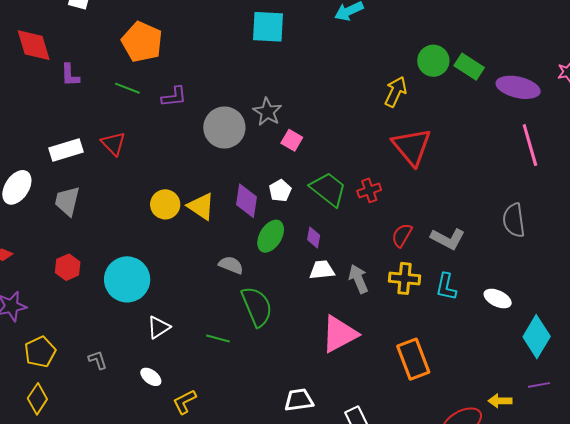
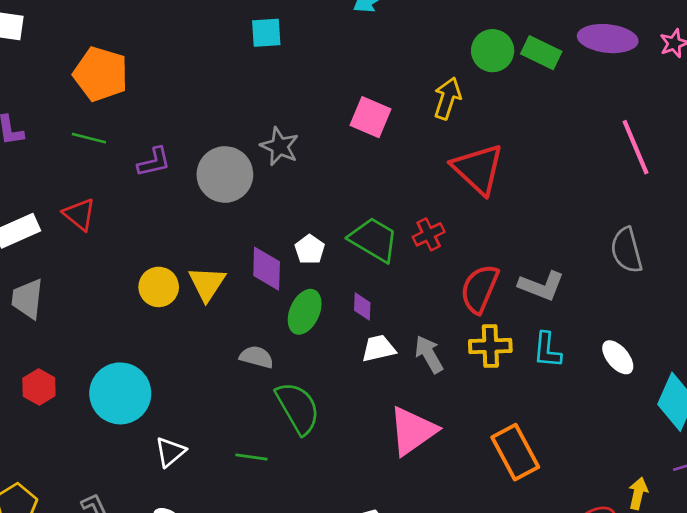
cyan square: (268, 27) -> (266, 33), size x0.7
purple ellipse: (518, 87) -> (608, 39), moved
purple L-shape: (174, 97) -> (154, 162), moved
pink square: (292, 140) -> (371, 117), moved, size x1.4
yellow triangle: (201, 206) -> (207, 284), turned 36
red semicircle: (402, 235) -> (480, 289), size x1.5
white ellipse: (498, 299) -> (618, 357), turned 32
yellow arrow: (500, 401) -> (638, 493), turned 110

